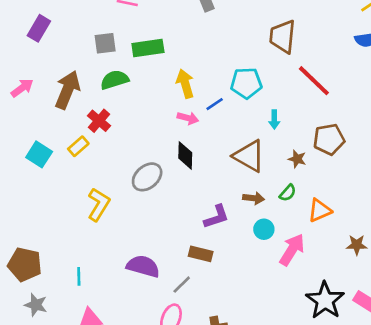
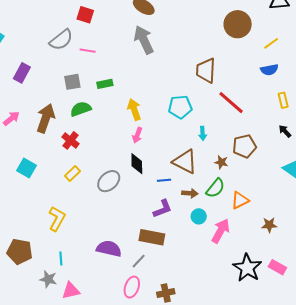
green rectangle: (148, 48) -> (105, 84), size x0.7
blue line: (215, 104) -> (164, 180), moved, turned 32
pink arrow: (188, 118) -> (137, 135), turned 98
yellow rectangle: (78, 146) -> (73, 173), moved
green semicircle: (288, 193) -> (215, 188), size x1.5
yellow L-shape: (99, 204) -> (57, 219), moved
brown rectangle: (201, 254) -> (152, 237), size x1.4
gray star: (36, 305) -> (48, 279), moved

